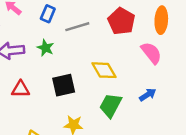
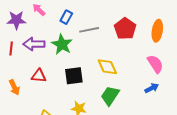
green star: (46, 48) -> (62, 44), size x1.5
pink semicircle: (151, 53) -> (155, 64), moved
blue arrow: (148, 95) -> (152, 88), moved

